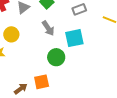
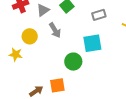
gray arrow: (48, 28) -> (55, 30), moved

